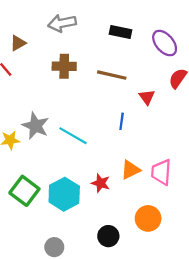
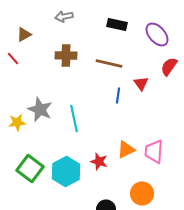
gray arrow: (62, 23) -> (64, 16), size x0.7
blue line: (122, 121) -> (118, 96), moved
cyan line: (73, 136) -> (74, 118), turned 48

